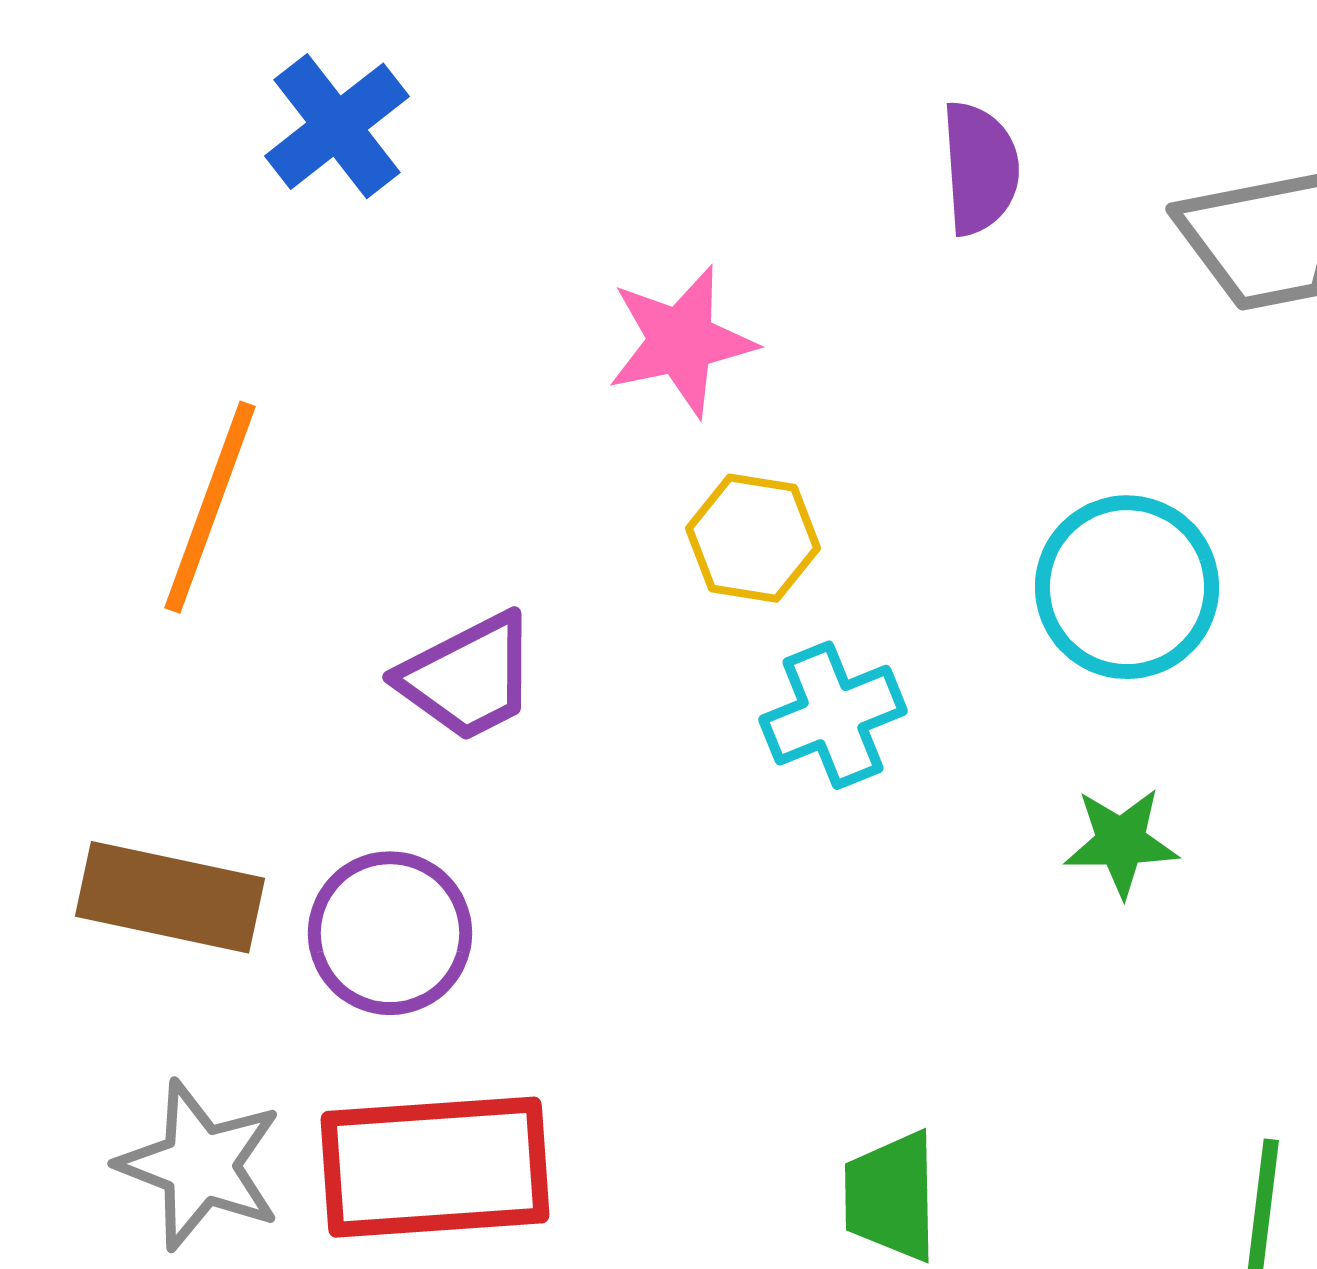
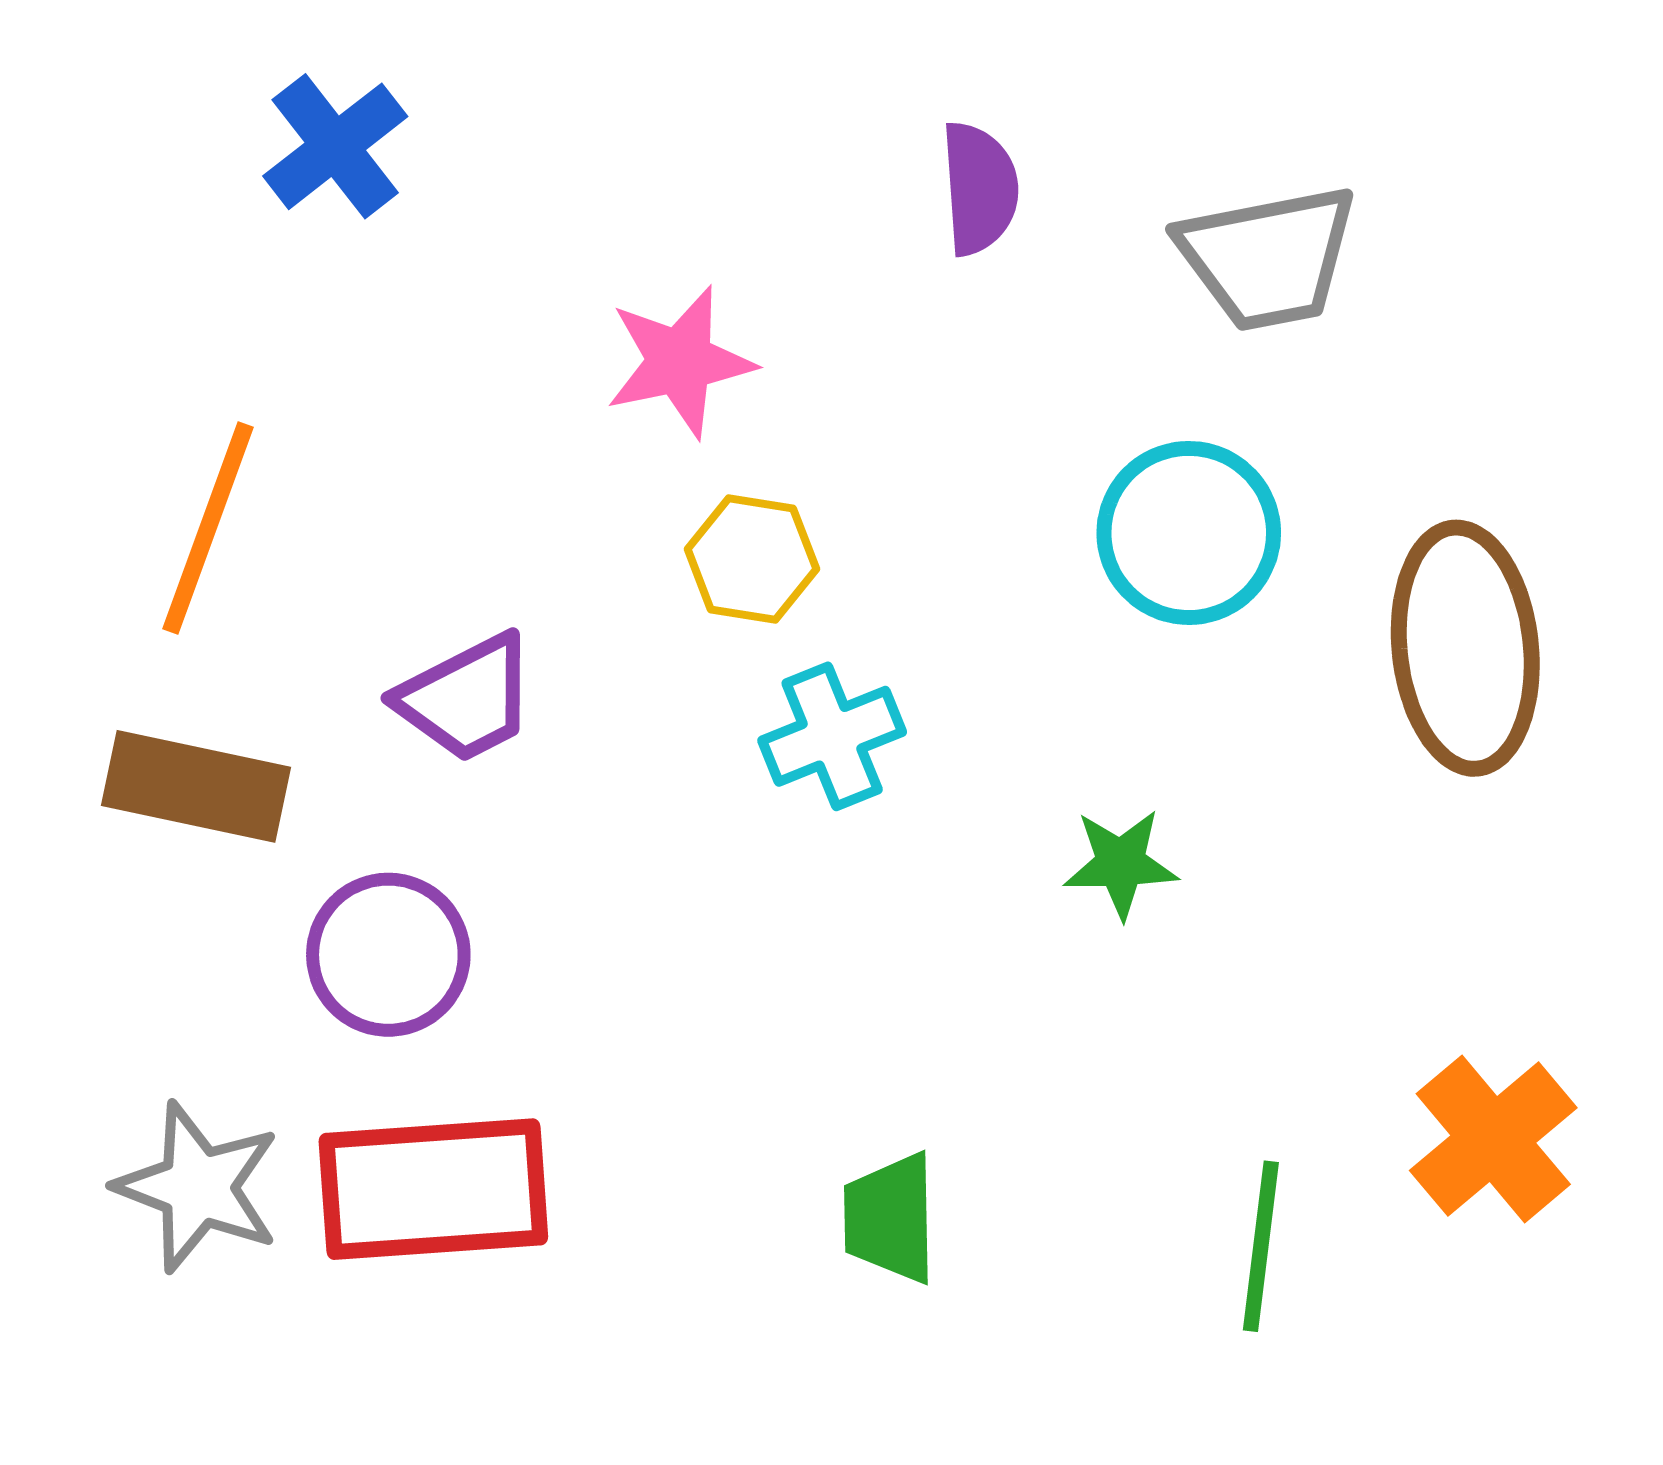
cyan circle: (1127, 587) -> (1189, 533), moved
brown rectangle: (170, 897) -> (196, 786), moved

